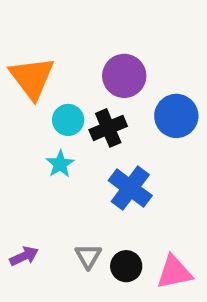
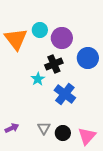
cyan circle: (68, 120) -> (40, 30), moved
cyan star: (60, 164) -> (38, 79), moved
pink triangle: (174, 272) -> (87, 136), turned -36

